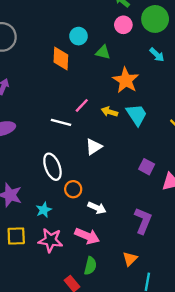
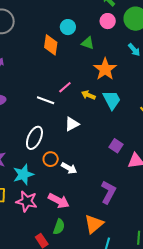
white ellipse: (52, 167) -> (34, 138), turned 40
white arrow: (97, 208) -> (69, 168), moved
cyan star: (44, 210) -> (23, 174), size x1.5
orange triangle: (130, 259) -> (94, 224), size x1.5

